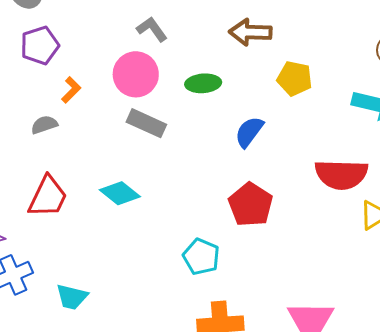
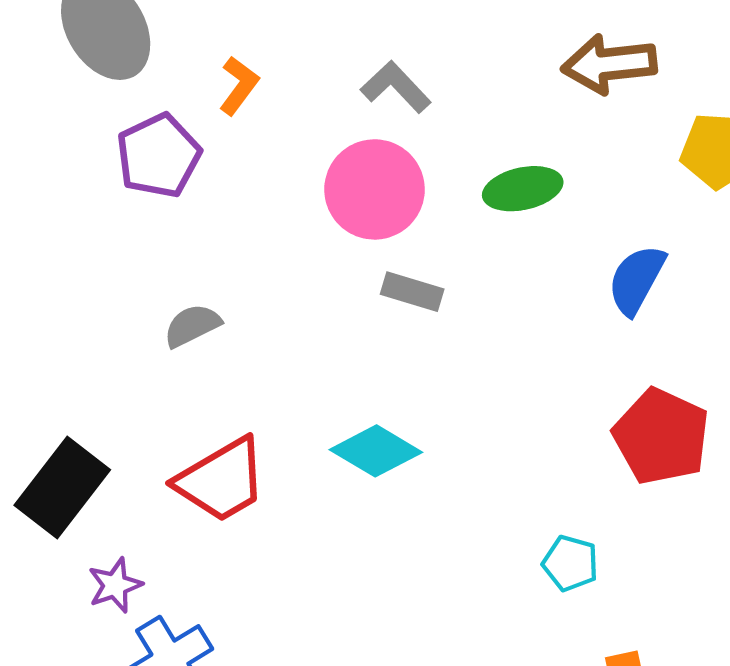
orange L-shape: (71, 90) -> (239, 86), moved
gray rectangle: (146, 123) -> (412, 292), size x0.7
red trapezoid: (48, 197) -> (221, 480), turned 42
cyan pentagon: (201, 257) -> (570, 563), size x0.7

